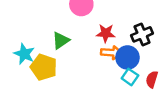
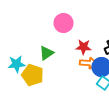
cyan star: (24, 54) -> (16, 64), turned -30

